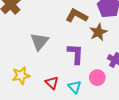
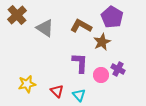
gray triangle: (40, 41) -> (45, 28), moved, turned -36
pink circle: (97, 78) -> (101, 75), moved

